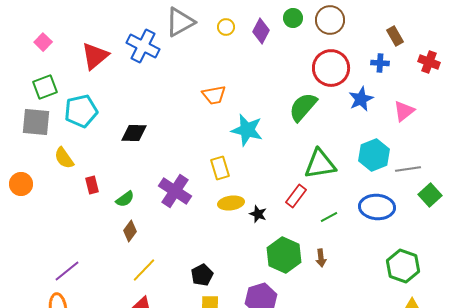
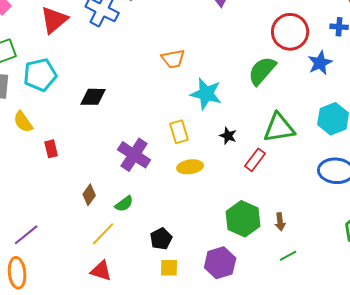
green semicircle: (125, 199) -> (124, 204), moved
black star: (258, 214) -> (228, 136), moved
green line: (329, 217) -> (288, 256), moved

